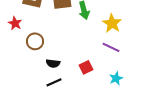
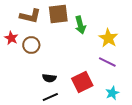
brown circle: (35, 41) -> (31, 45), moved
red square: (86, 67) -> (82, 82), size x1.5

